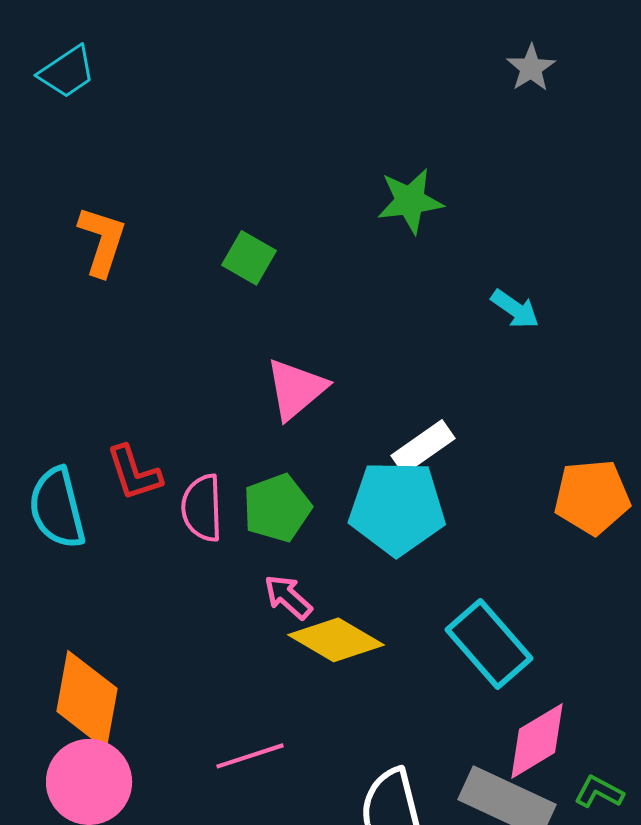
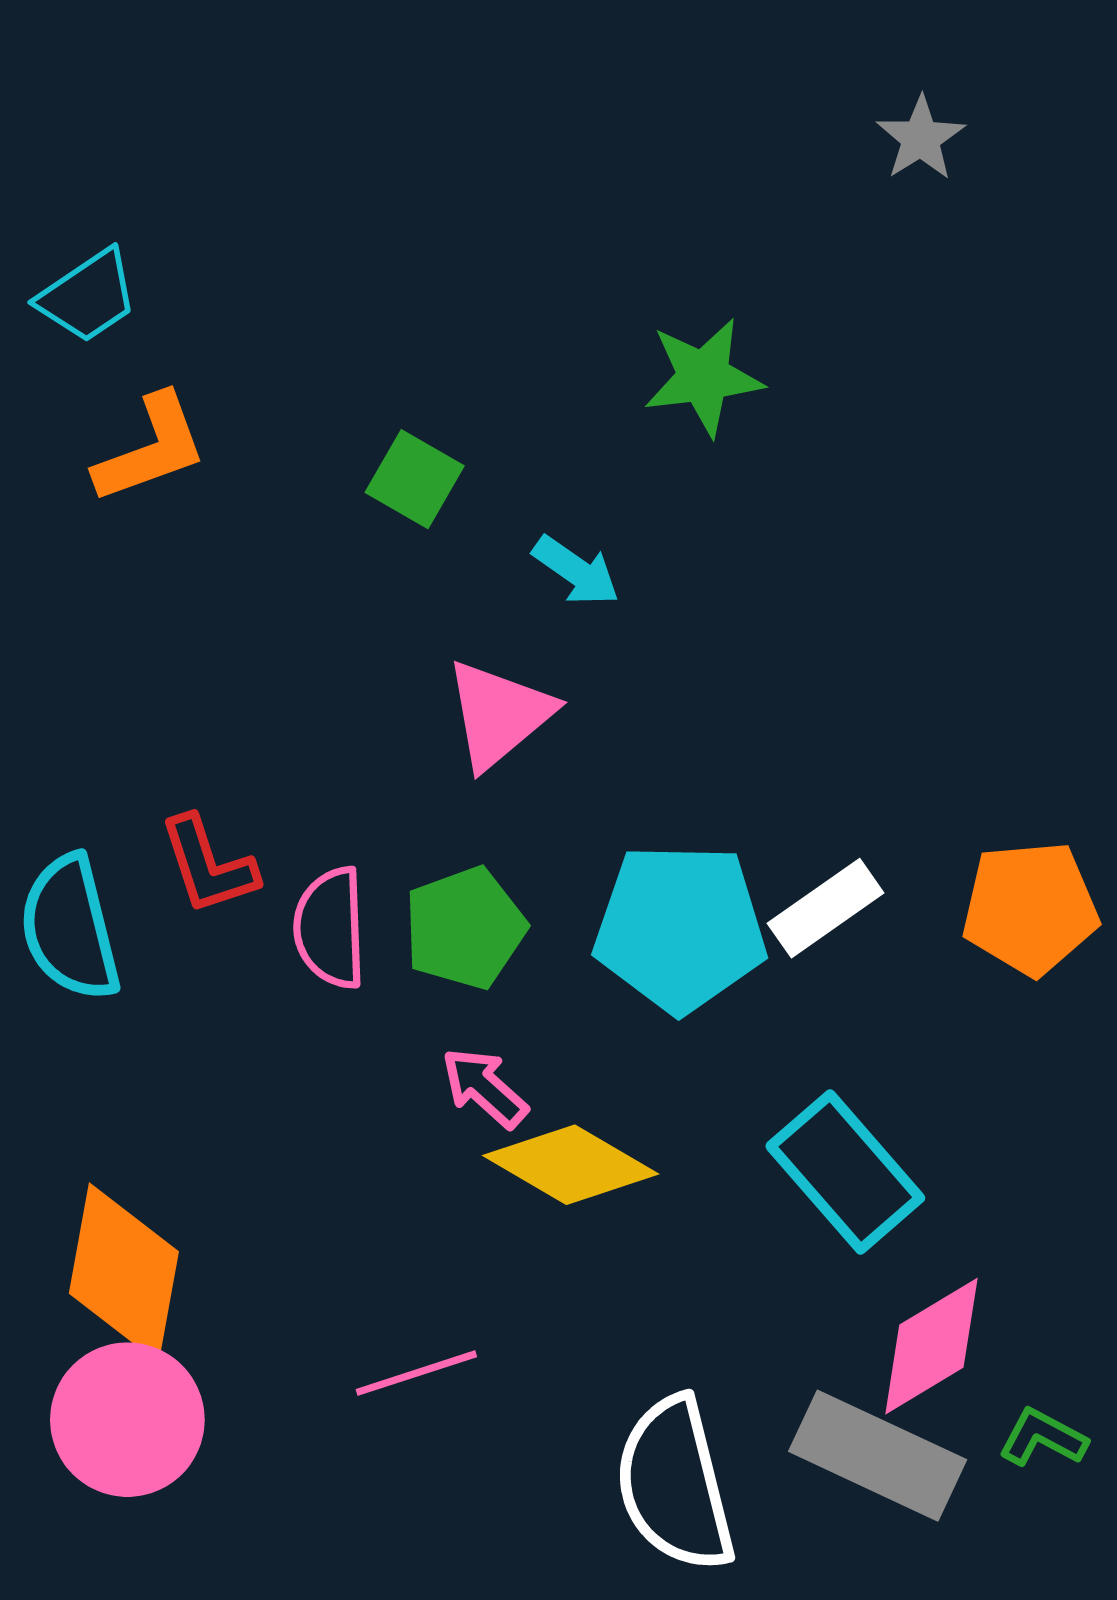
cyan trapezoid: (67, 72) -> (88, 296), moved
orange L-shape: (102, 241) -> (151, 449), turned 52
cyan arrow: (515, 309) -> (576, 571), moved
white rectangle: (423, 447) -> (826, 908), moved

